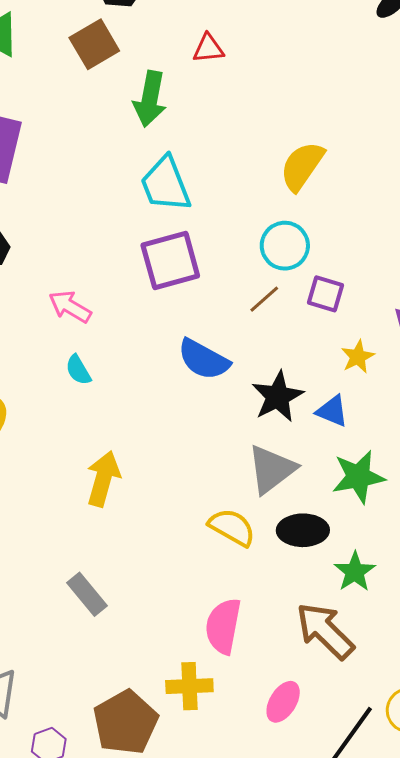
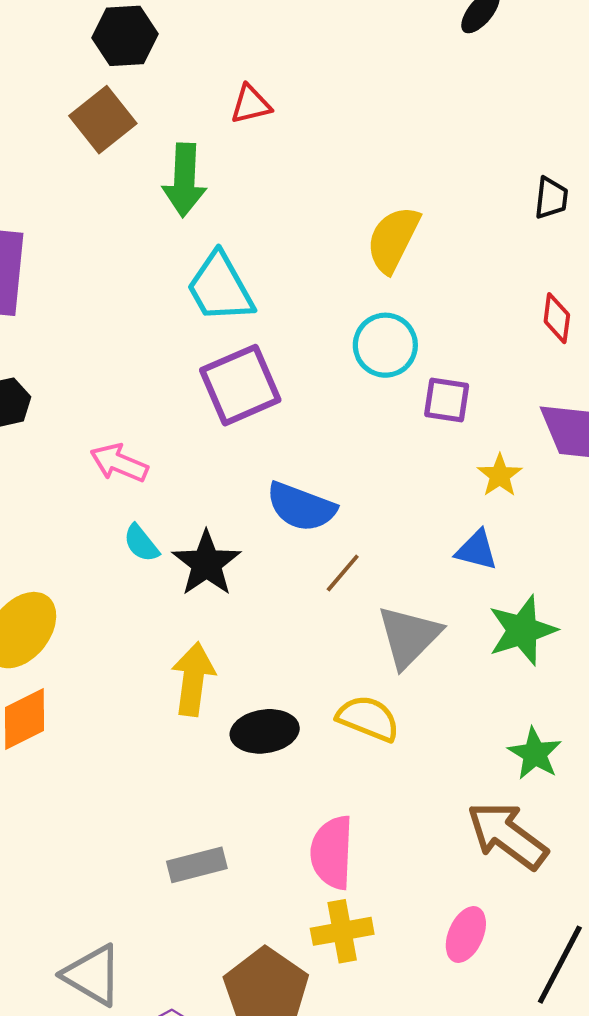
brown line: (264, 299) -> (343, 573), moved
black star: (278, 397) -> (206, 563), moved
black ellipse: (303, 530) -> (265, 731), moved
gray rectangle: (87, 594) -> (197, 865), moved, turned -57
pink semicircle: (223, 626) -> (332, 852), moved

